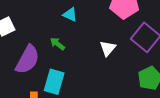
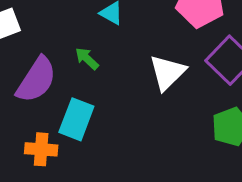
white triangle: (108, 48) -> (167, 73), size x1.4

